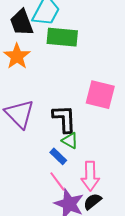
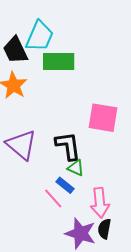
pink line: (57, 181) -> (53, 198), moved
black semicircle: (92, 201) -> (104, 229), turned -36

